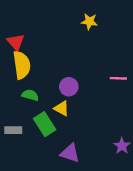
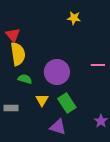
purple circle: (69, 87) -> (57, 72), size x1.6
yellow triangle: (62, 108) -> (42, 100), moved, turned 32
green rectangle: (45, 124) -> (67, 103), moved

